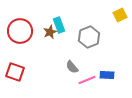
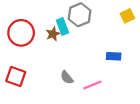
gray hexagon: (89, 37) -> (80, 15), moved
gray semicircle: (72, 67) -> (67, 78), moved
blue rectangle: (107, 75) -> (114, 56), moved

